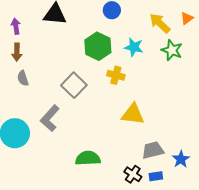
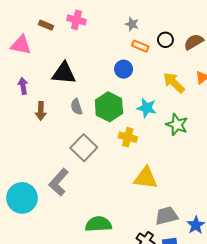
green star: (172, 50) -> (177, 125), moved
brown arrow: (17, 52) -> (41, 111), moved
gray semicircle: (23, 78) -> (76, 107), moved

